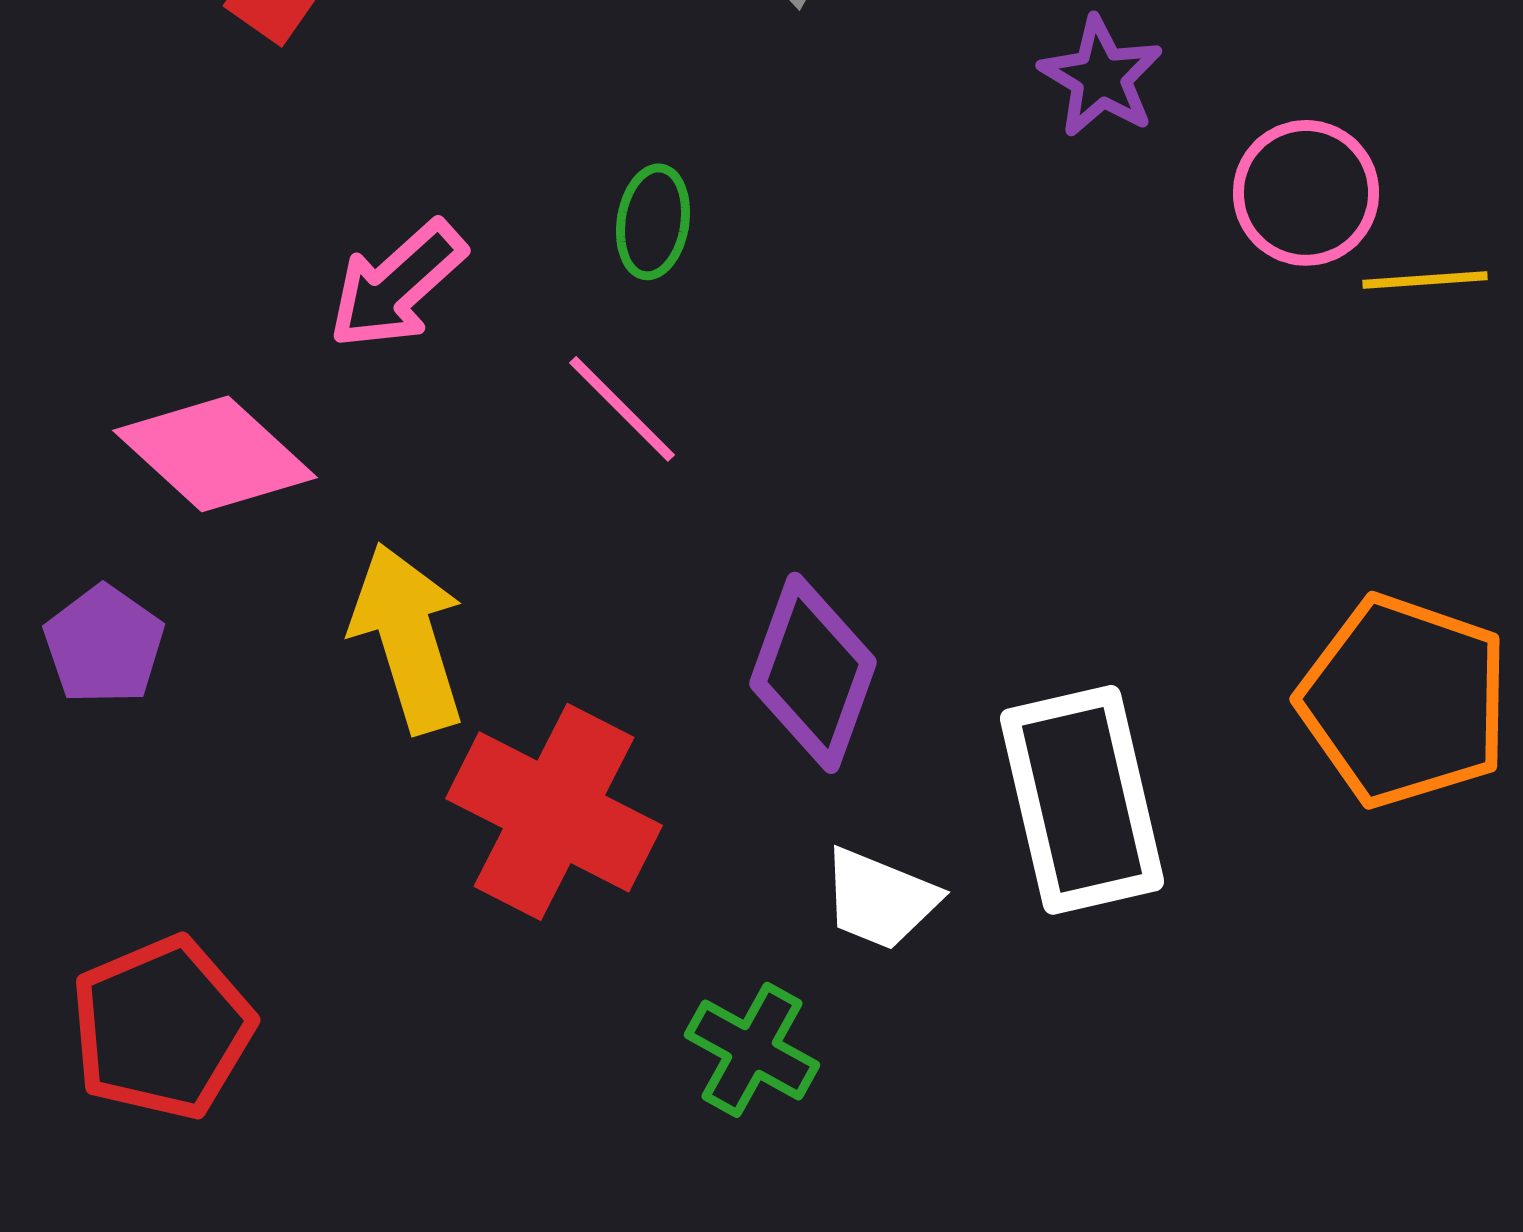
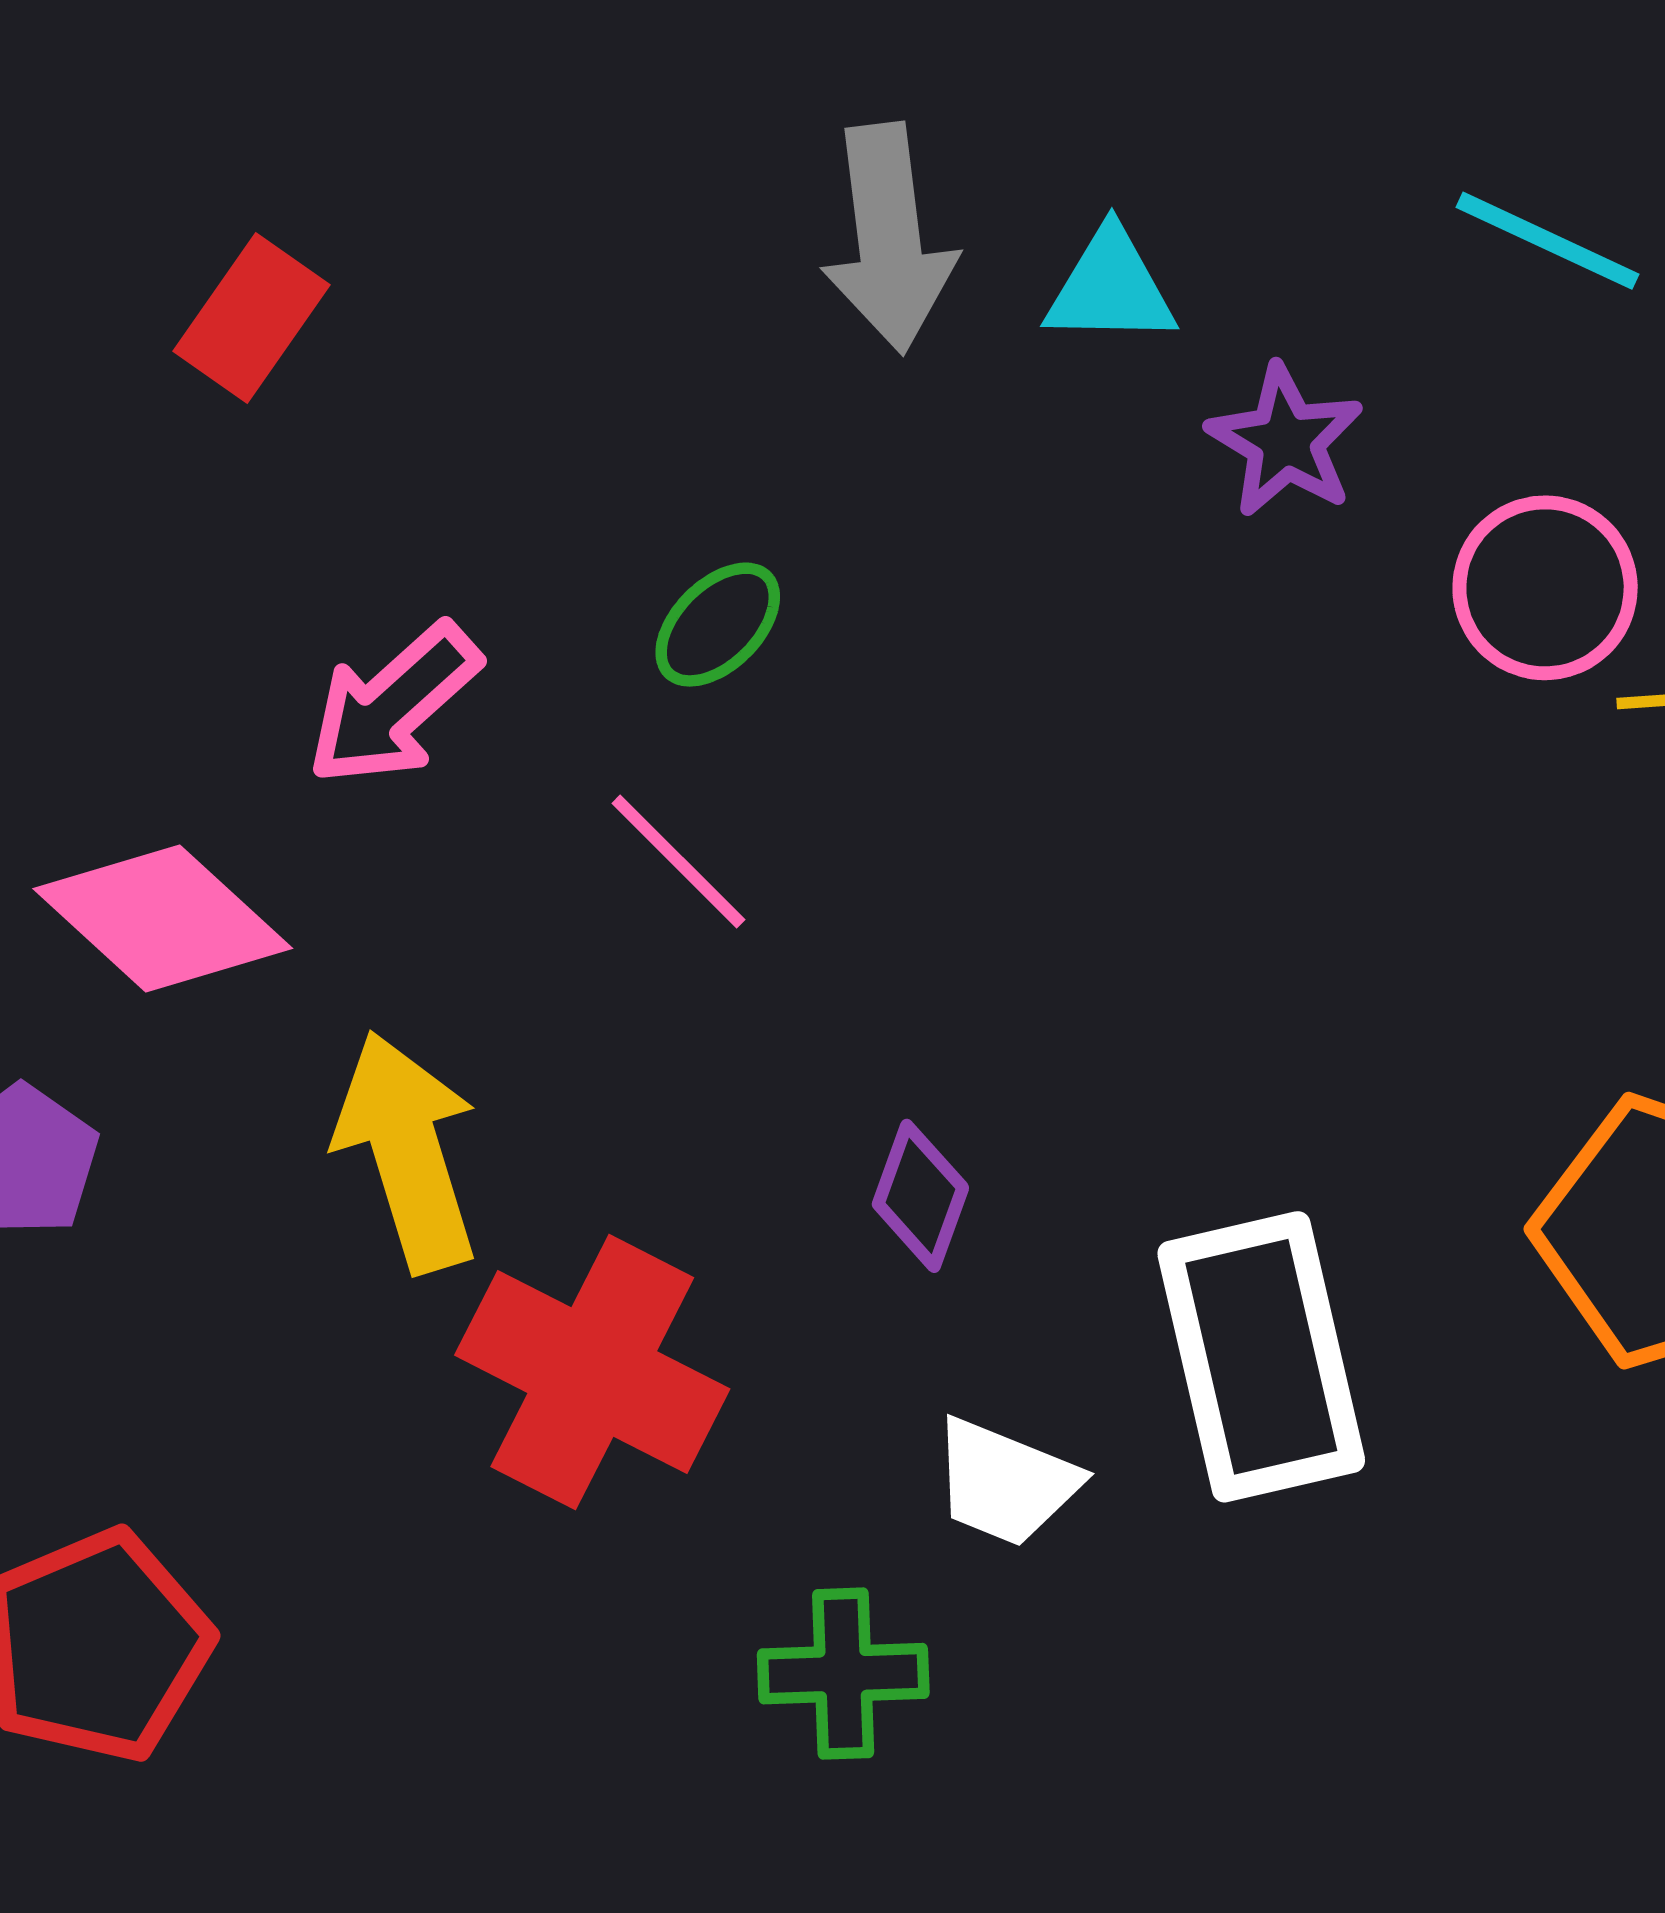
green ellipse: (653, 222) -> (718, 625), turned 36
purple diamond: (813, 673) -> (920, 1196), size x0.6
green cross: (752, 1050) -> (843, 1674), turned -31

